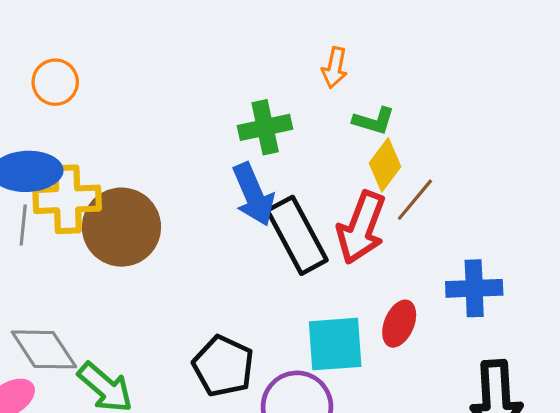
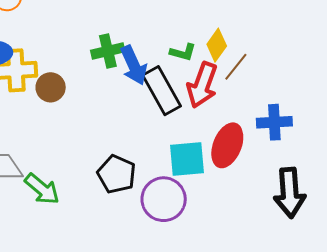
green L-shape: (374, 121) -> (183, 52), moved
green cross: (265, 127) -> (108, 51), moved
brown circle: (121, 227) -> (51, 87), size x0.6
red ellipse: (399, 324) -> (227, 145), size x1.5

